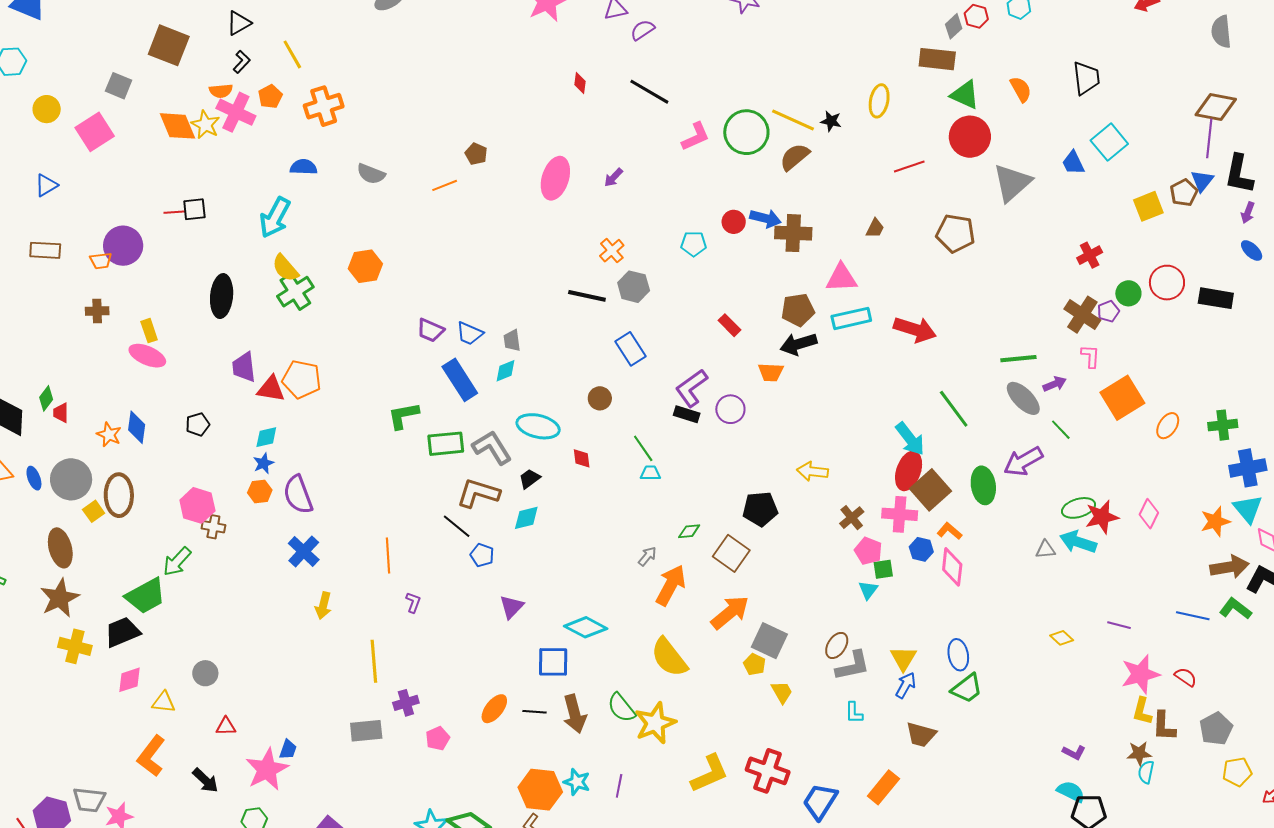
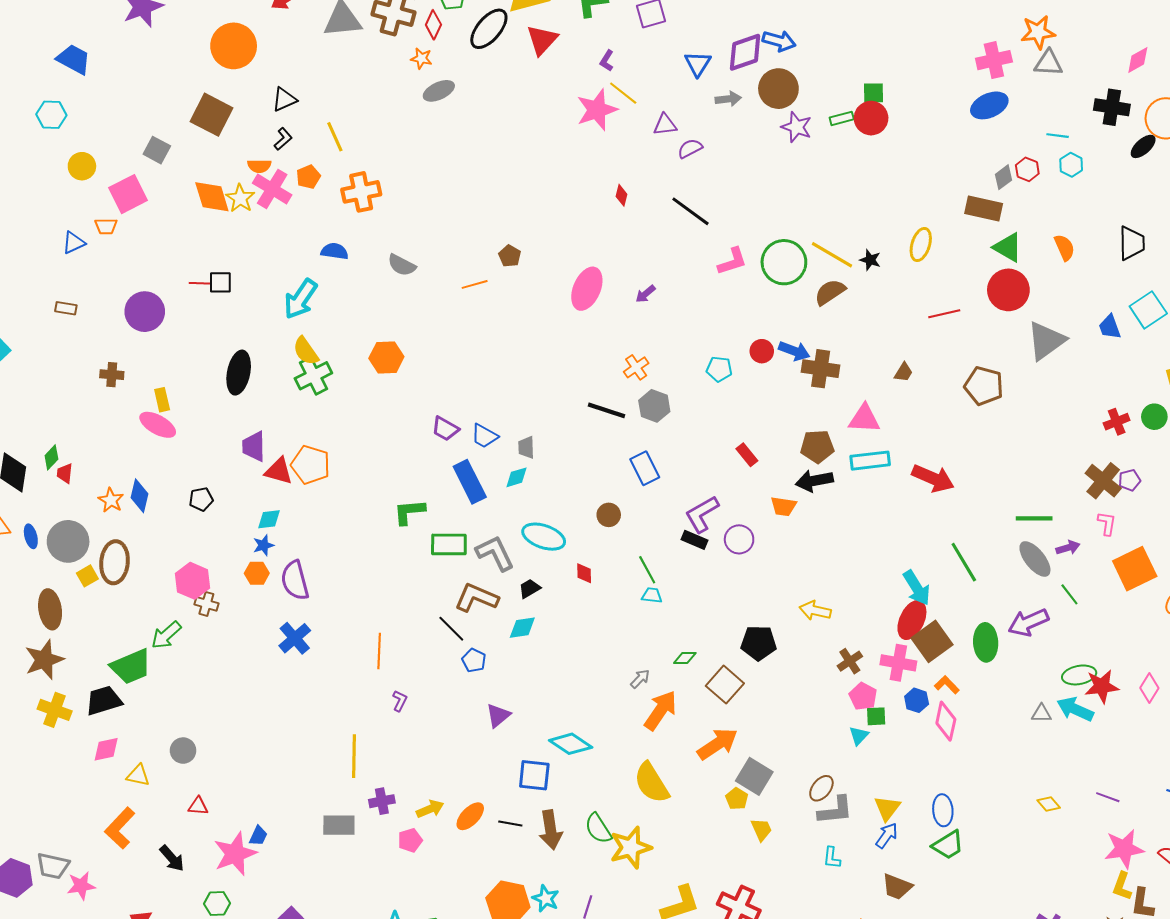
brown rectangle: (45, 250) -> (66, 308), size x0.7
orange trapezoid: (101, 261) -> (106, 226), moved
green circle: (1128, 293) -> (1154, 417), moved
yellow arrow: (323, 606) -> (430, 809), moved, turned -132

